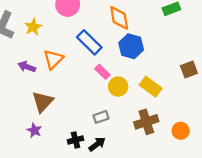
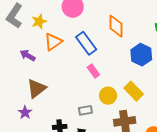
blue hexagon: (131, 46) -> (141, 55), moved
orange triangle: (53, 59) -> (53, 42), moved
yellow circle: (118, 87) -> (108, 96), moved

